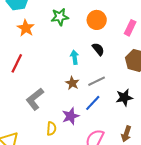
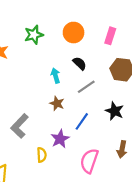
gray line: (97, 81) -> (86, 87), moved
black star: (124, 98) -> (115, 111), turned -30

